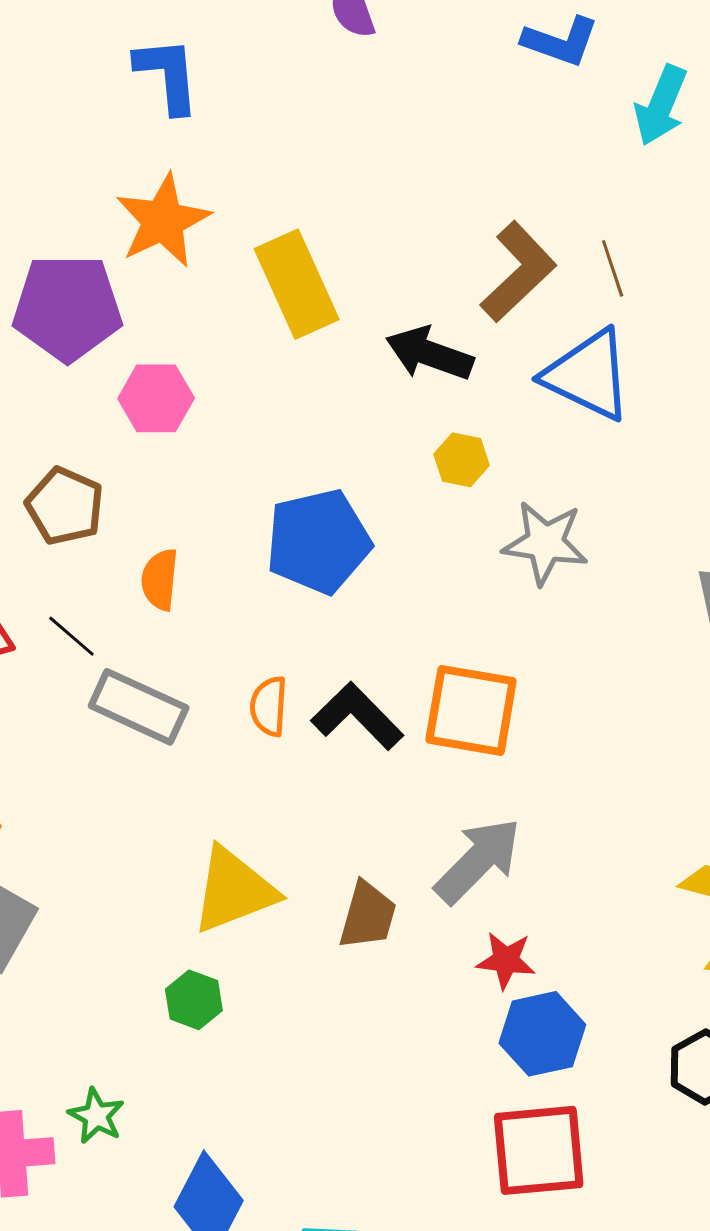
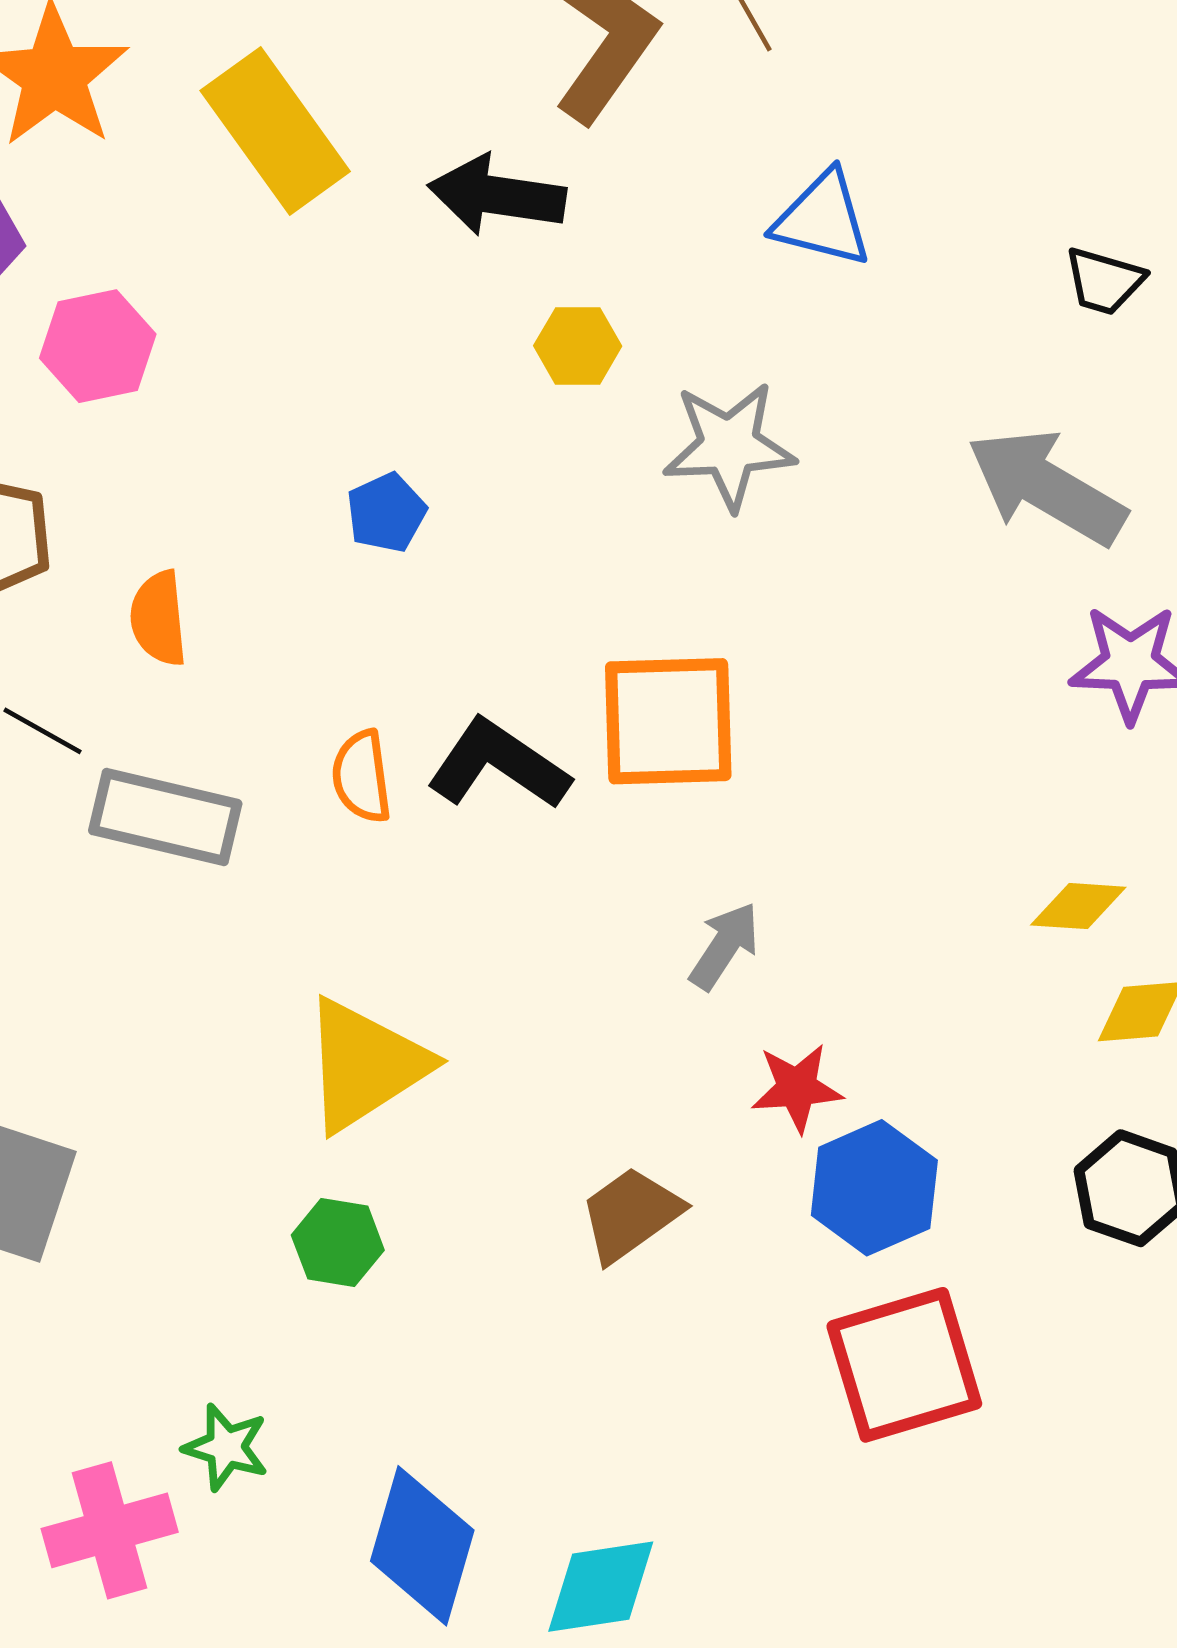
blue triangle: (588, 375) -> (822, 219), moved, size x0.7
blue pentagon: (318, 541) -> (386, 513), size x0.5
gray arrow: (478, 861) -> (724, 946), size x0.6
brown trapezoid: (368, 915) -> (631, 1214), moved, turned -130

